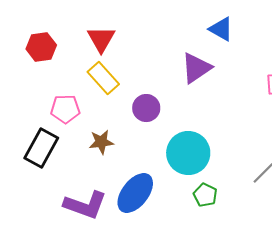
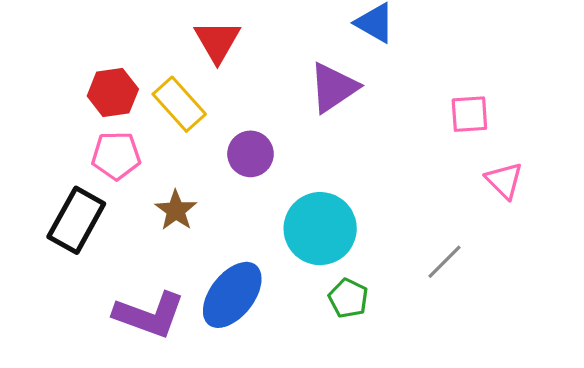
red triangle: (101, 39) -> (217, 41), moved
red hexagon: (41, 47) -> (113, 93), moved
brown star: (101, 142) -> (176, 210), turned -30

